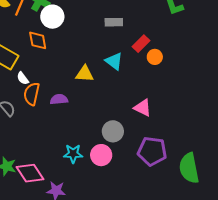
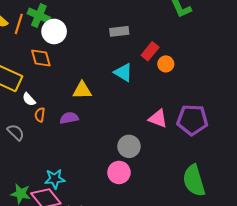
yellow triangle: (85, 74) -> (82, 90), moved
orange semicircle: (32, 94) -> (40, 115), size x0.6
purple pentagon: (152, 151) -> (192, 120), moved
cyan star: (73, 154) -> (55, 179), moved
green semicircle: (189, 168) -> (194, 181), moved

